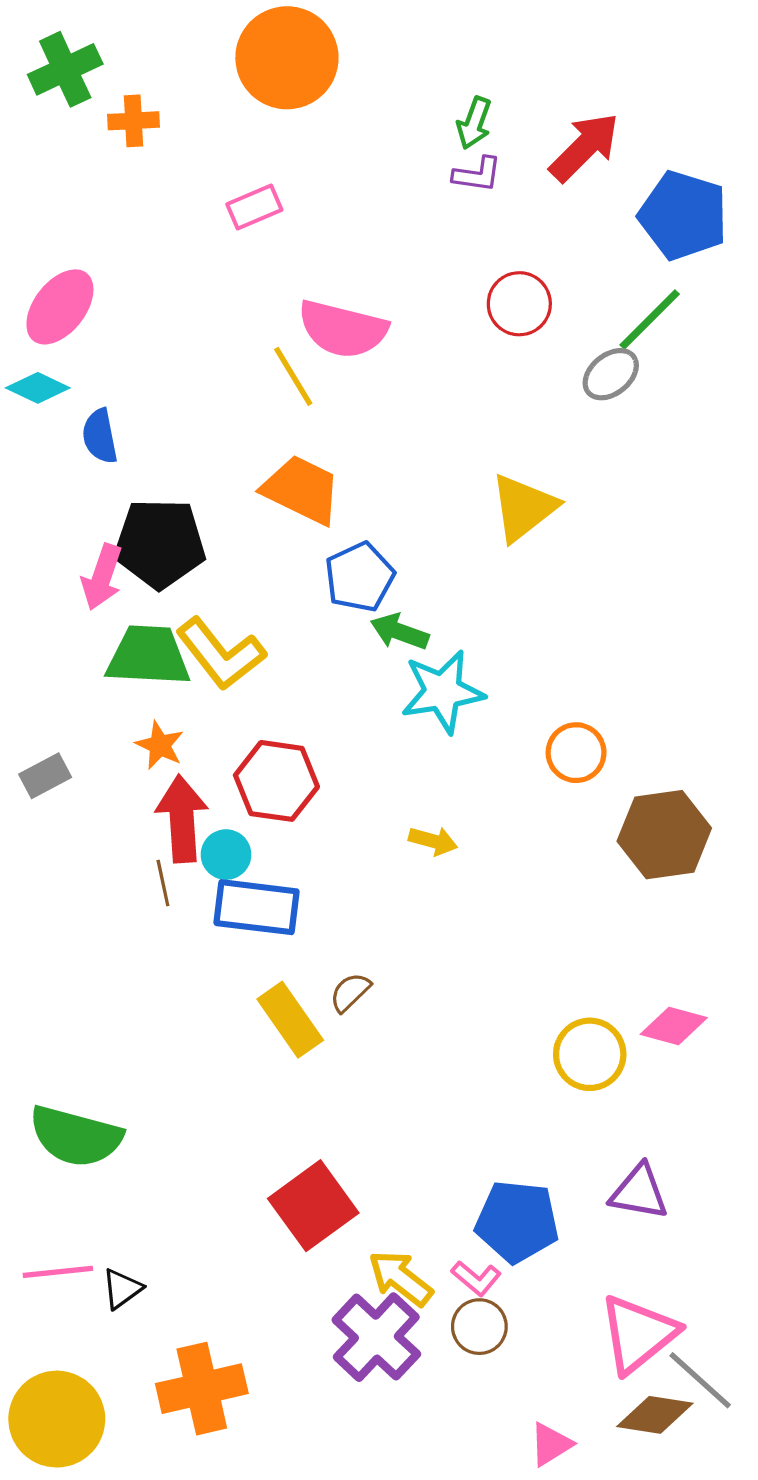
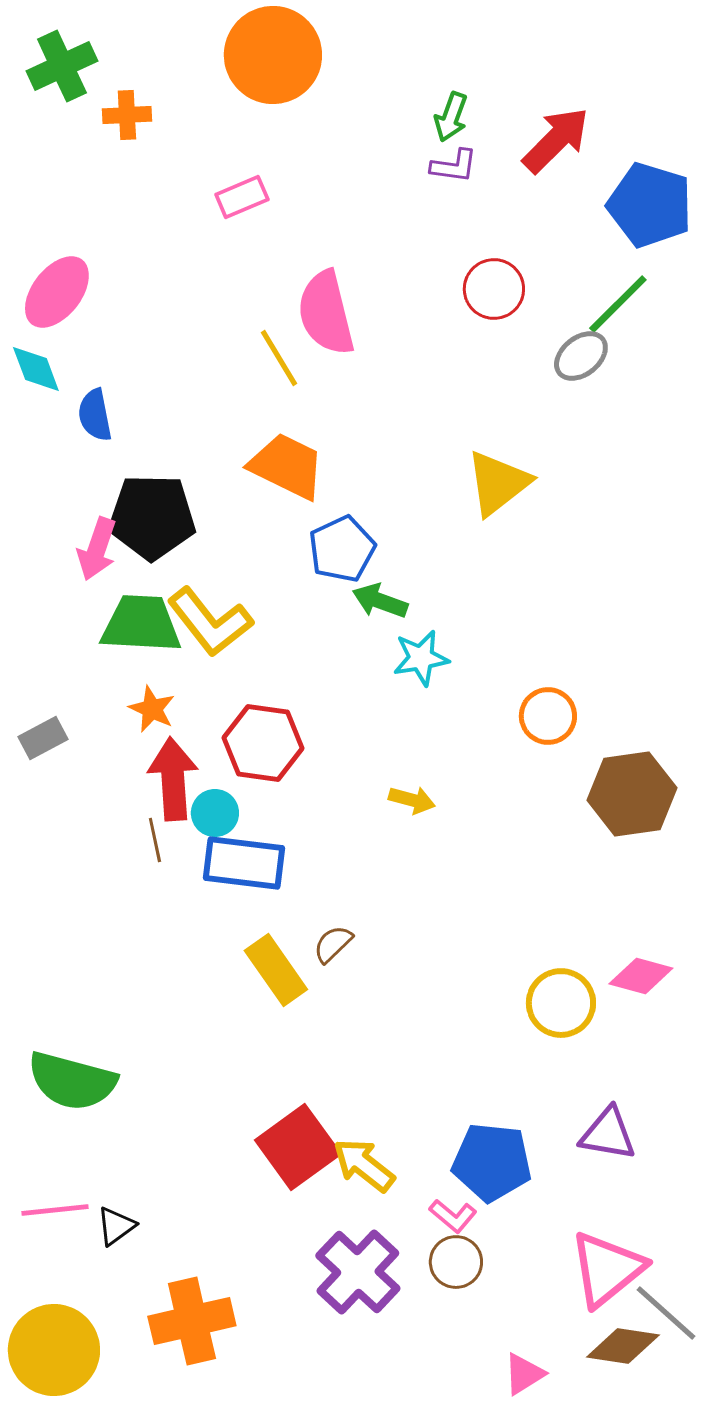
pink semicircle: (343, 329) -> (326, 313), turned 62
cyan diamond: (38, 388) -> (36, 369), turned 44
cyan star: (443, 692) -> (421, 658), size x0.7
yellow arrow: (401, 1278) -> (364, 1165), moved

